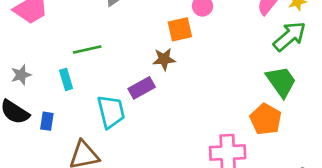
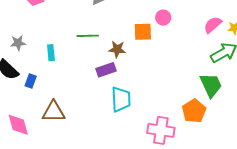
green line: (87, 49) -> (88, 36), moved
brown star: (164, 59) -> (117, 49), moved
cyan trapezoid: (111, 112) -> (121, 99), moved

